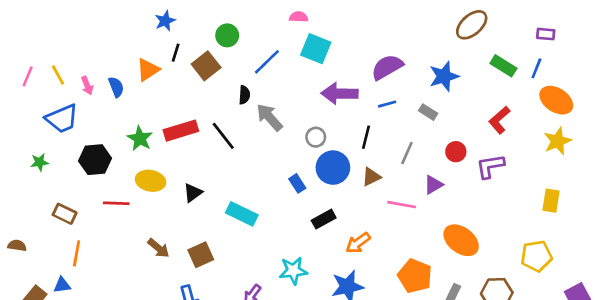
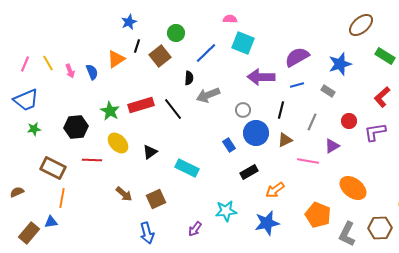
gray arrow: (269, 117) -> (208, 95), turned -70
blue trapezoid: (62, 119) -> (26, 100), moved
yellow ellipse: (151, 181) -> (118, 143), turned 35
brown rectangle: (65, 214) -> (53, 168), size x1.4
brown semicircle: (17, 246) -> (17, 192), turned -32

